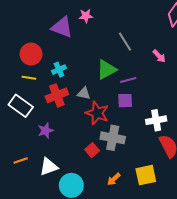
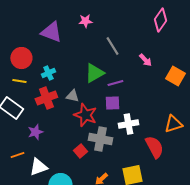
pink star: (86, 16) -> (85, 21), moved
white cross: (156, 120) -> (128, 124), moved
orange line: (21, 161) -> (17, 155), moved

